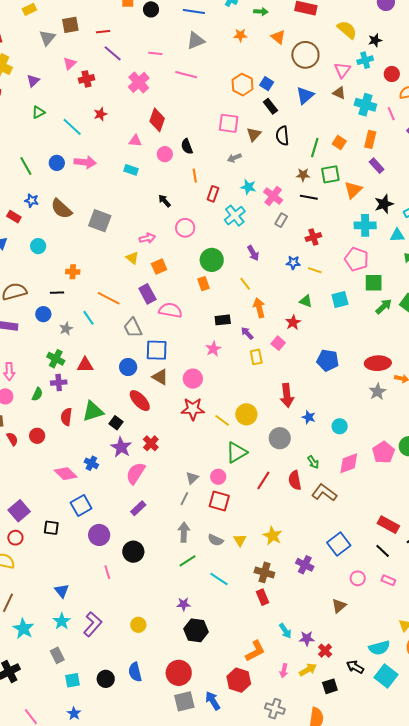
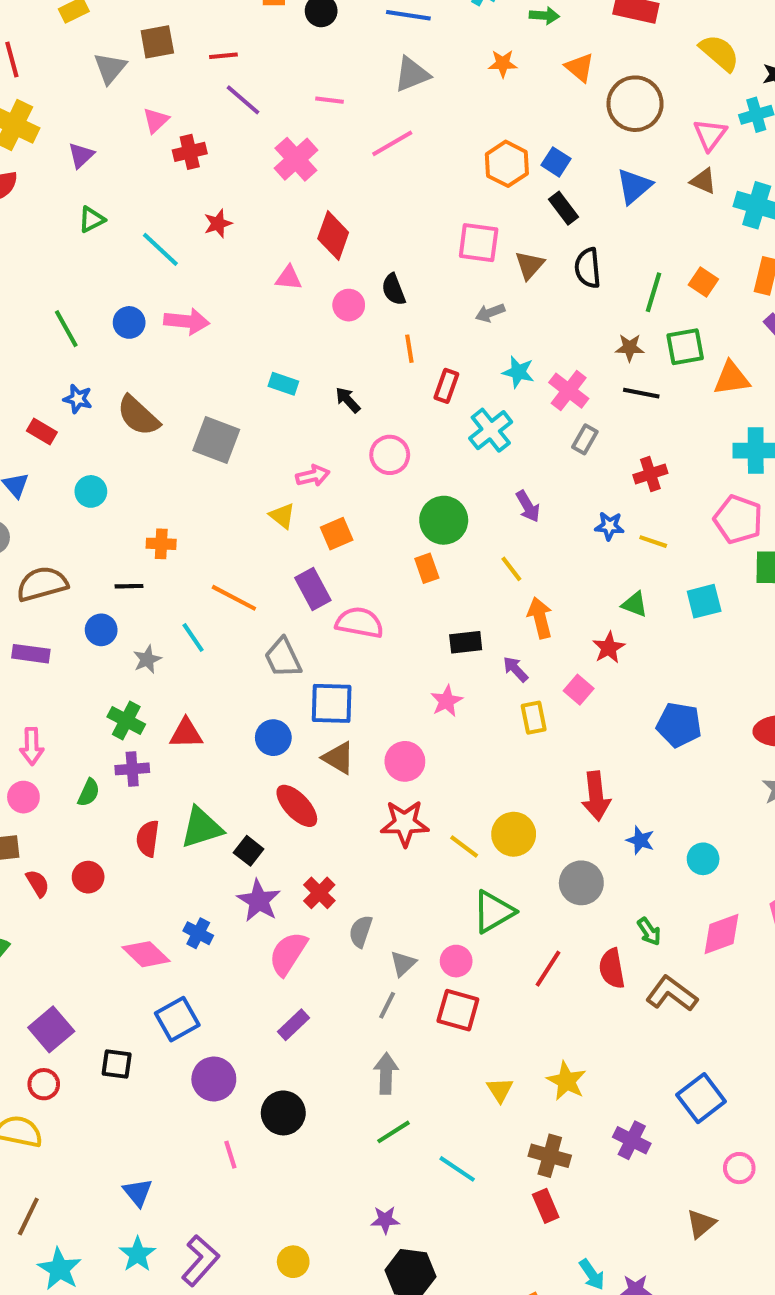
pink line: (186, 75) -> (392, 143), turned -45
cyan rectangle: (131, 170) -> (283, 384), moved
orange triangle: (353, 190) -> (731, 378), turned 36
gray semicircle: (216, 540) -> (361, 931), moved, turned 84

